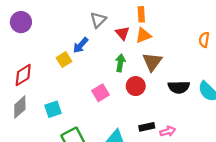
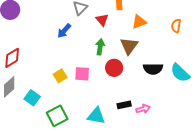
orange triangle: (143, 35) -> (139, 22), moved
yellow square: (64, 60) -> (60, 76), moved
pink square: (100, 93) -> (82, 74), turned 35
cyan square: (53, 109) -> (32, 98), moved, turned -35

